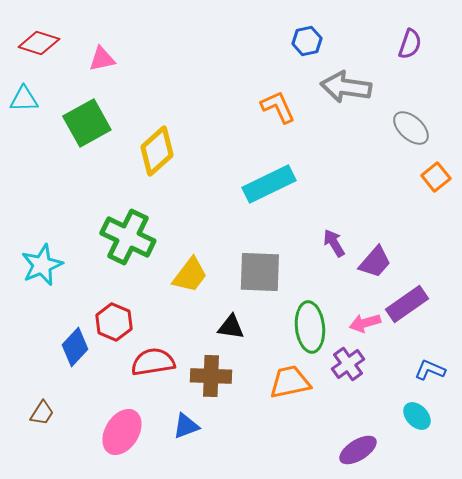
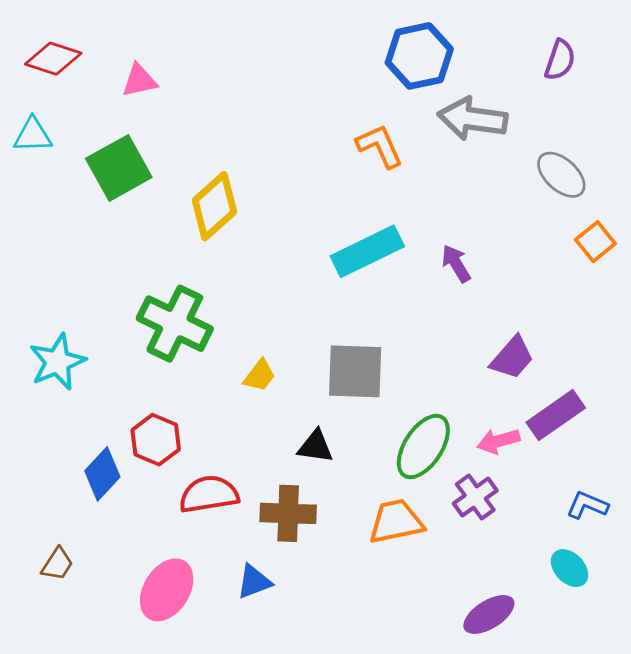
blue hexagon: (307, 41) -> (419, 56), size x1.6
purple arrow: (334, 243) -> (456, 263), moved
yellow trapezoid: (190, 275) -> (259, 375), size x0.7
green ellipse: (310, 327) -> (423, 446), turned 39

